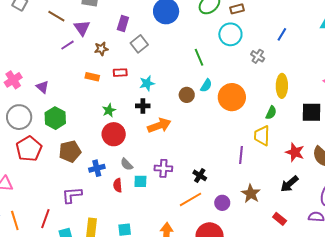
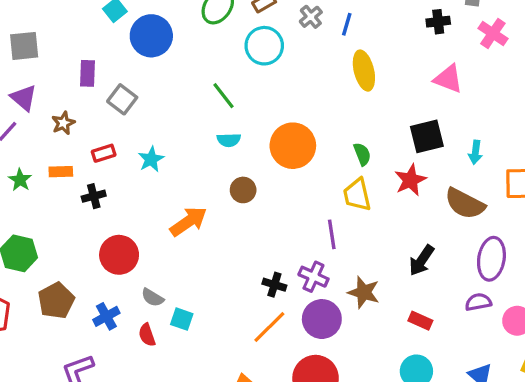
gray cross: (258, 56) -> (311, 17), moved, turned 32
cyan semicircle: (206, 85) -> (229, 140), moved, turned 72
yellow ellipse: (282, 86) -> (364, 71), moved
brown circle: (187, 95) -> (243, 190), moved
black cross: (143, 106) -> (94, 196), moved
green star: (109, 110) -> (20, 180), moved
green semicircle: (271, 113) -> (362, 154), turned -32
red star: (295, 152) -> (410, 180), moved, turned -30
purple cross: (163, 168) -> (313, 277), moved, turned 36
cyan square: (140, 181) -> (182, 319), turned 32
purple circle: (222, 203) -> (322, 319), size x1.5

